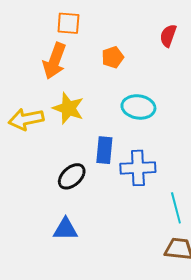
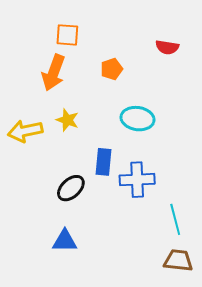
red semicircle: (168, 36) -> (167, 47), turned -100
yellow star: (68, 108) -> (67, 120), size x0.7

